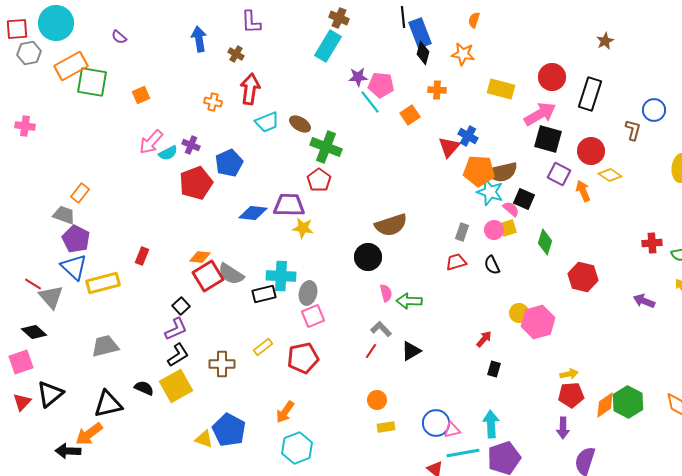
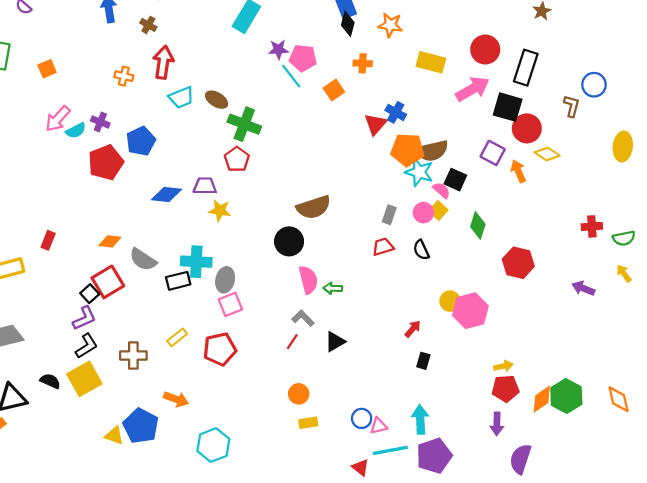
black square: (548, 139) -> (508, 107), moved
purple trapezoid: (289, 205) -> (205, 186), size x0.7
yellow square: (508, 228) -> (438, 210), turned -30
red square: (208, 276) -> (108, 282), moved
pink semicircle: (386, 293) -> (308, 280), size x1.5
green arrow: (409, 301) -> (333, 288), size x0.7
orange arrow: (285, 412) -> (176, 399), moved, turned -105
blue circle: (436, 423) -> (362, 418), size x0.7

